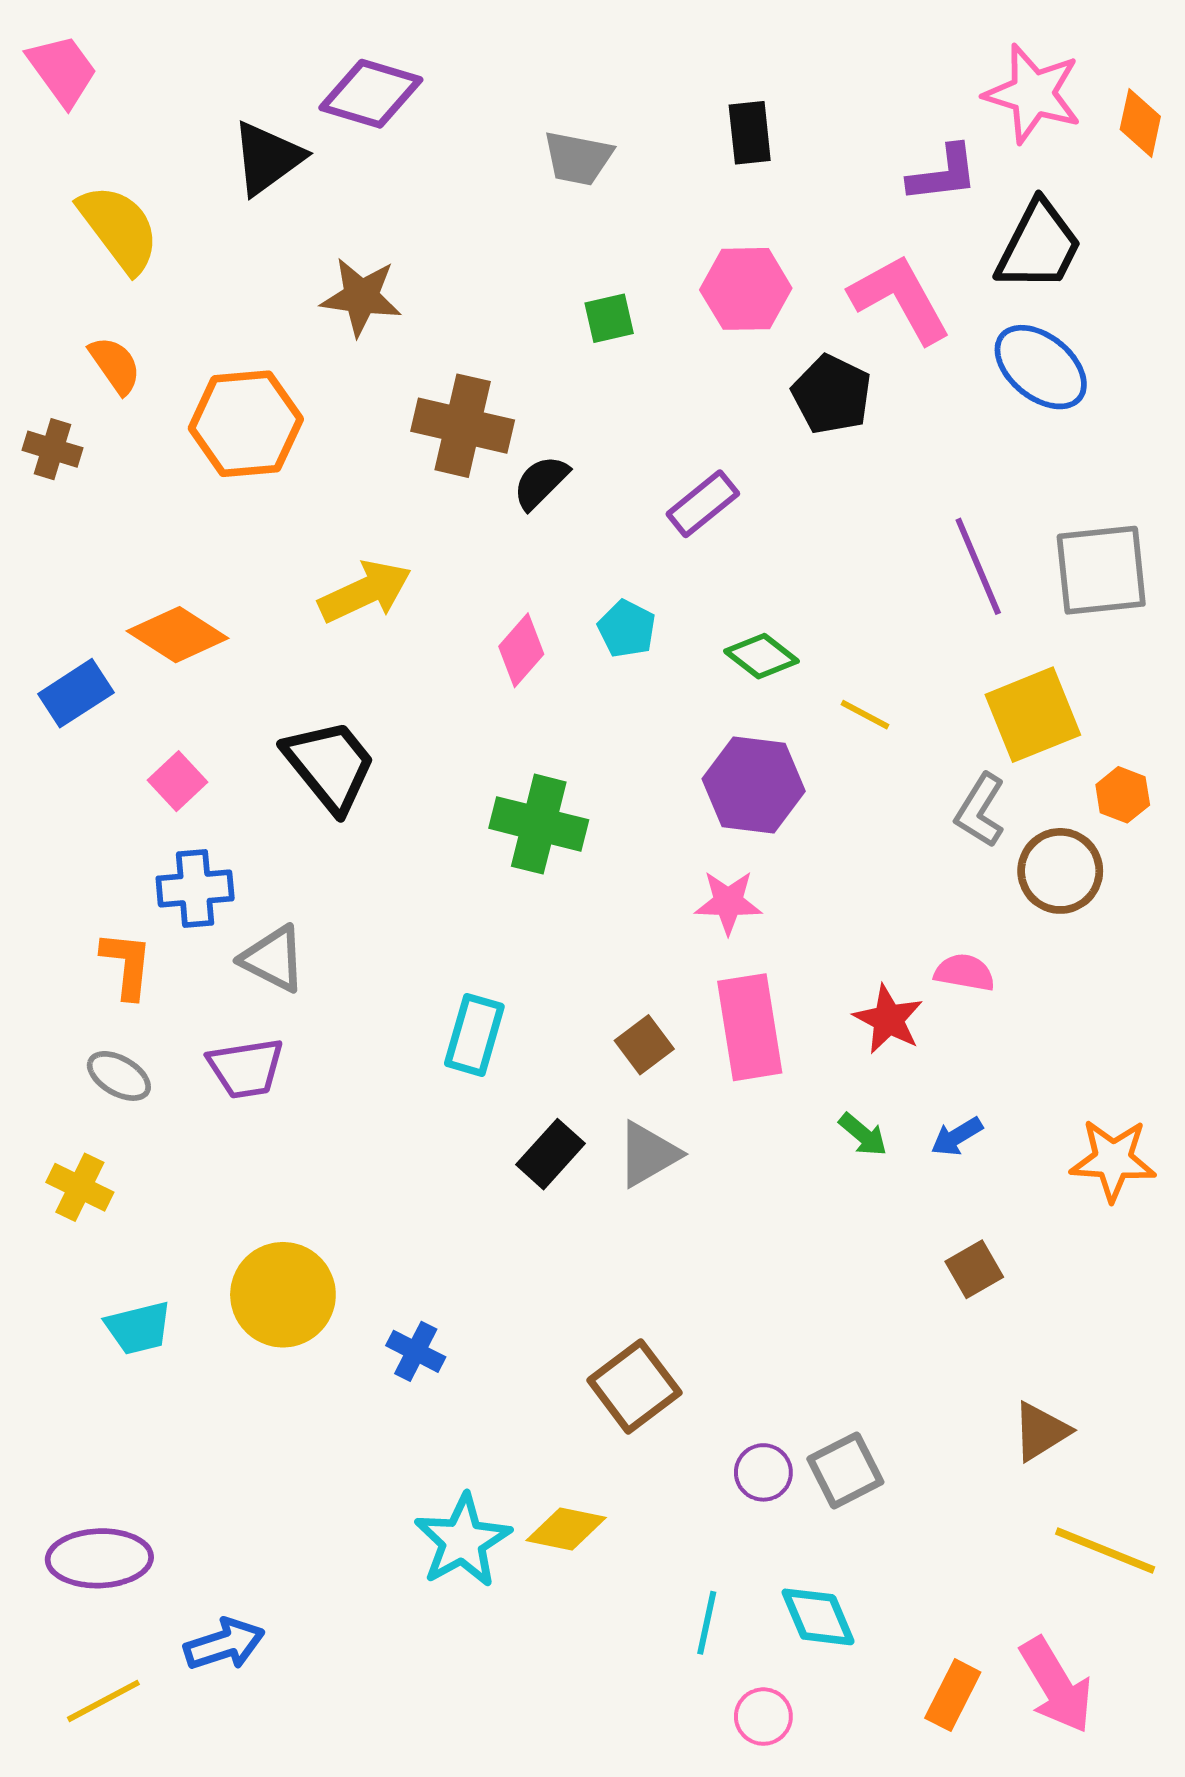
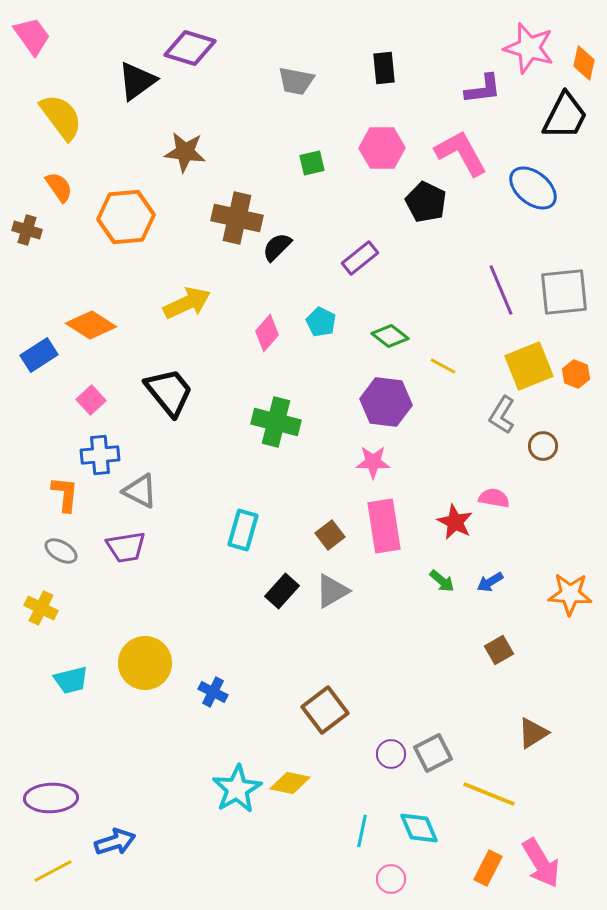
black trapezoid: (1039, 246) -> (565, 116), moved
orange hexagon: (1123, 795) -> (576, 374), moved
brown circle: (1060, 871) -> (543, 446), size x0.7
yellow line: (1105, 1551) -> (489, 794), moved

